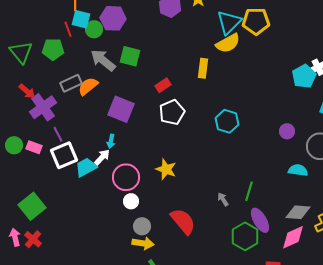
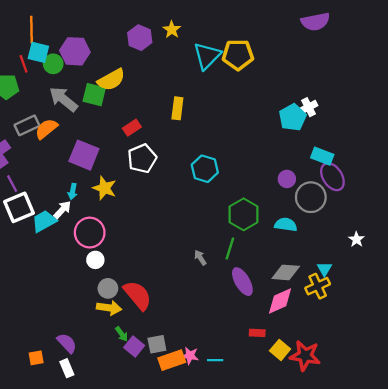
yellow semicircle: (228, 43) -> (111, 80), moved
purple circle: (287, 131) -> (287, 179), moved
yellow star: (166, 169) -> (104, 188), moved
red semicircle: (183, 221) -> (138, 295), moved
green hexagon: (245, 236) -> (244, 214), moved

